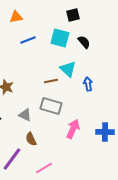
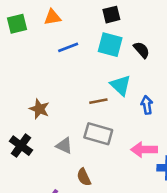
black square: (73, 15) -> (111, 15), moved
pink arrow: (73, 129) -> (144, 150), moved, turned -114
brown semicircle: (31, 139) -> (84, 177), moved

